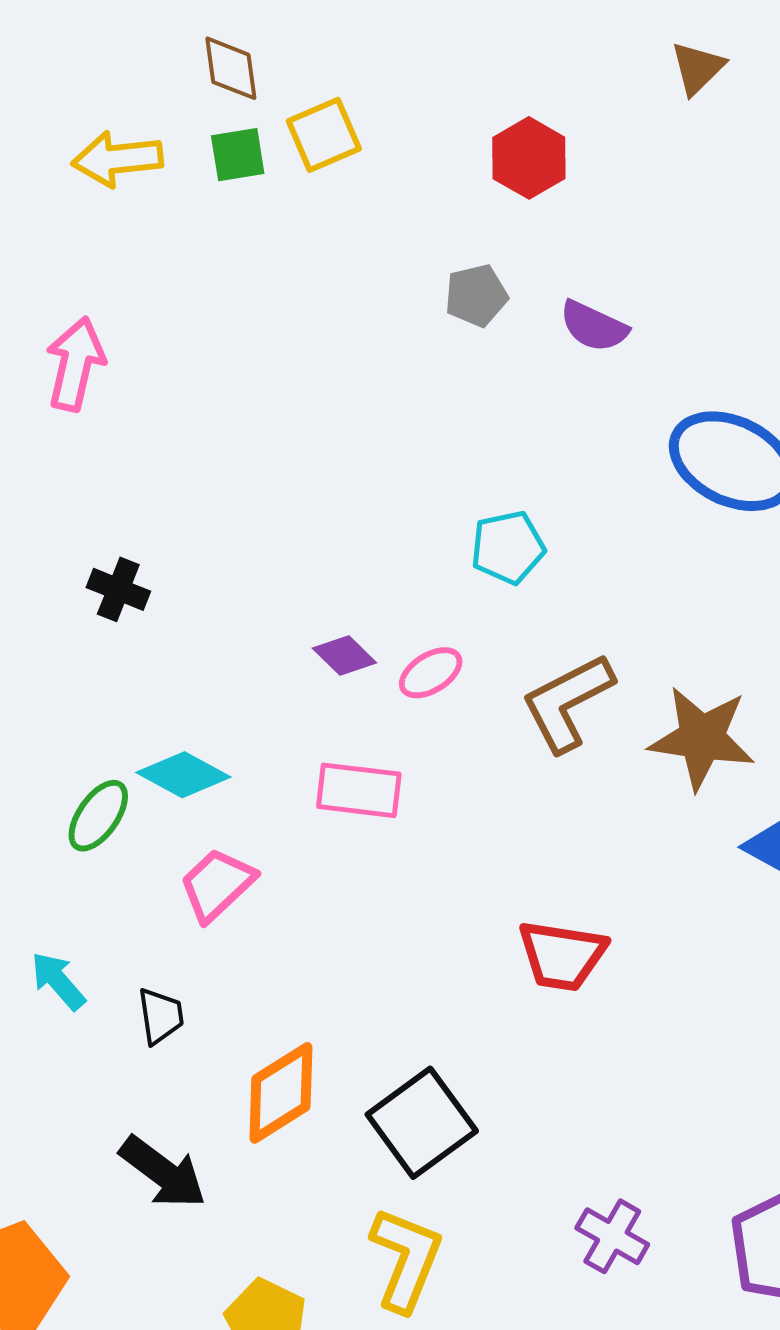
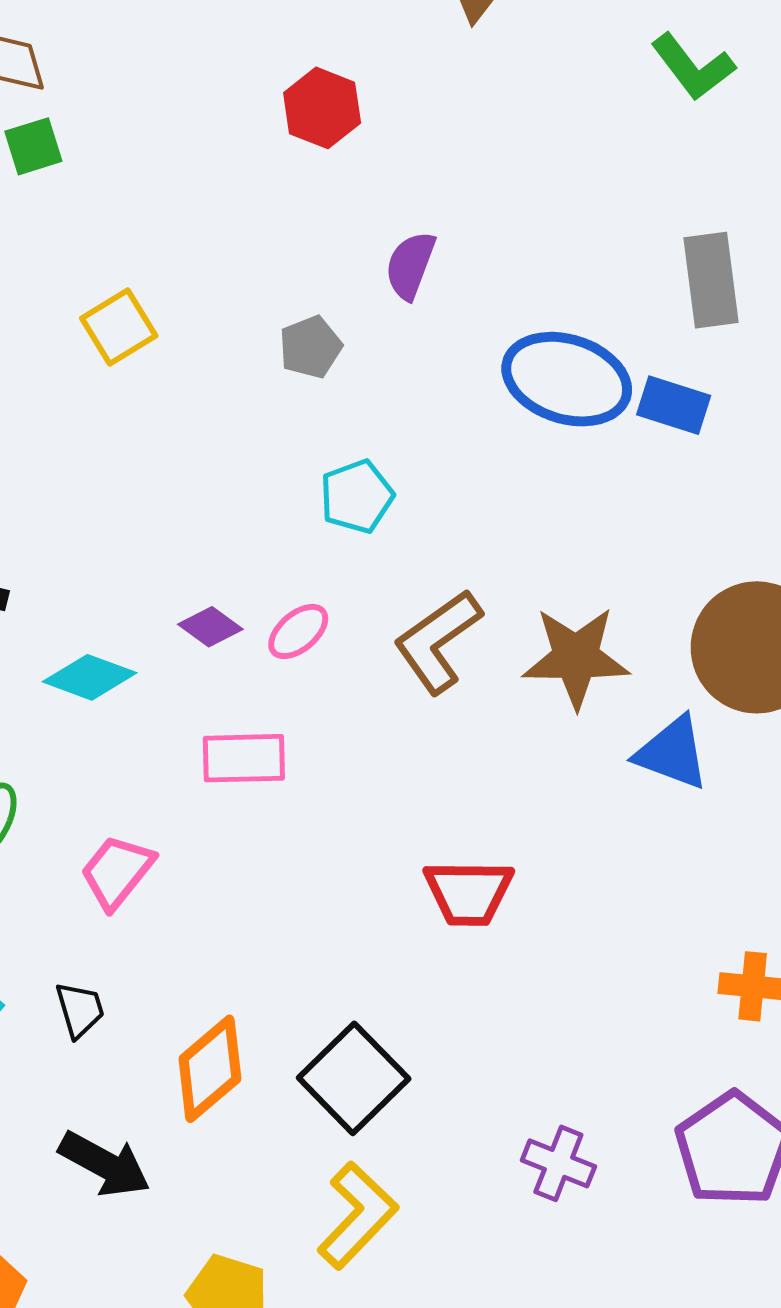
yellow square: (324, 135) -> (119, 327), moved
gray pentagon: (476, 296) -> (311, 347), moved
purple semicircle: (594, 326) -> (410, 265), turned 94
cyan diamond: (183, 775) -> (90, 677), moved
yellow L-shape: (406, 1259) -> (357, 1216), turned 30

